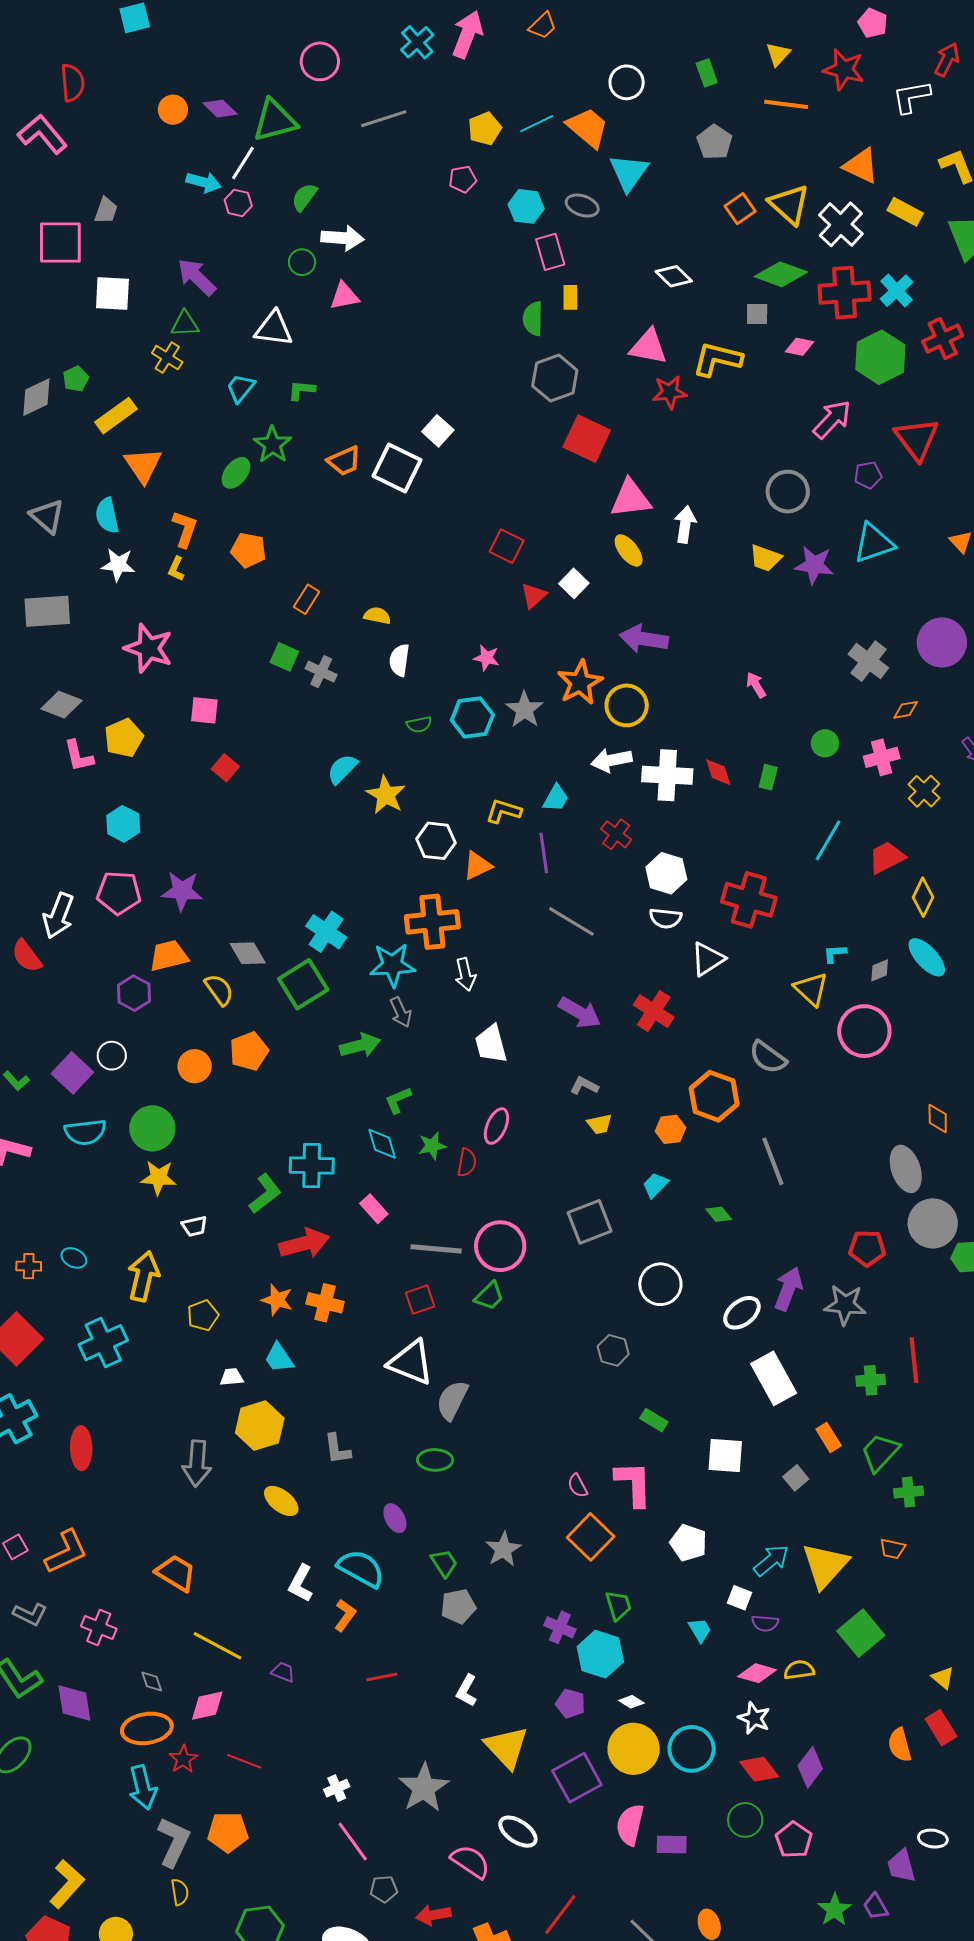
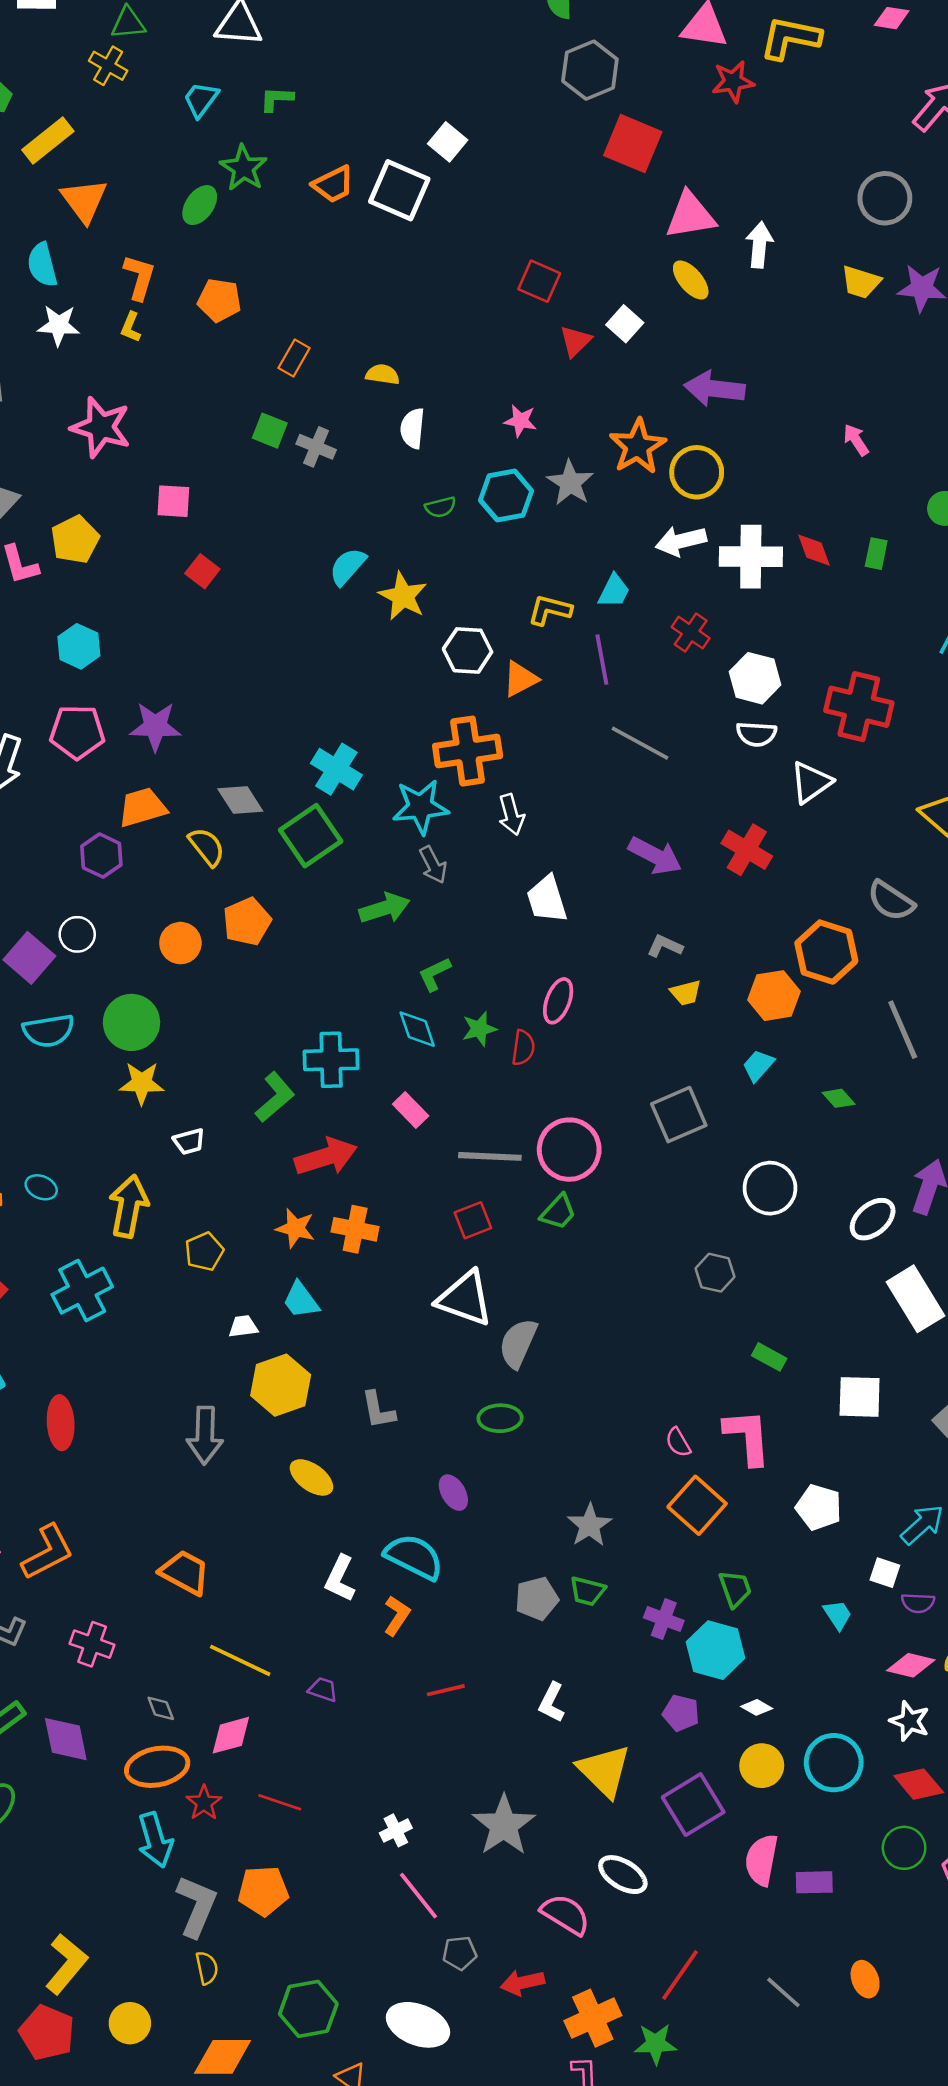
orange hexagon: (670, 1129) -> (774, 996), size x1.4
green trapezoid: (444, 1563) -> (587, 1591), moved, turned 140
yellow circle: (634, 1749) -> (762, 1766), size x0.7

